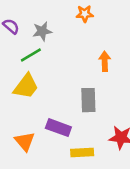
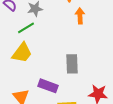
orange arrow: (105, 61) -> (80, 16), moved

